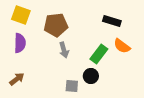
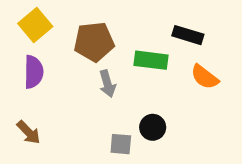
yellow square: (21, 15) -> (35, 25), turned 30
green rectangle: (99, 54) -> (151, 60), moved, turned 60
brown arrow: (17, 79) -> (29, 132), turned 84

